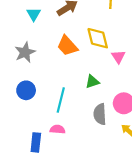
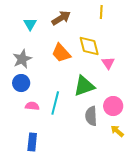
green triangle: (92, 82) -> (84, 86), size x1.6
blue circle: (26, 90) -> (21, 83), moved
pink semicircle: (58, 129) -> (32, 106), moved

